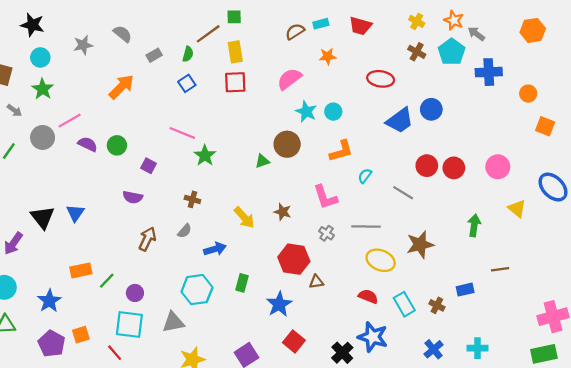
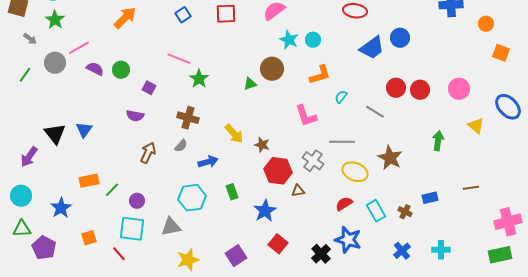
brown cross: (192, 199) -> (188, 118), size x1.5
brown star: (283, 212) -> (262, 145), moved
gray cross: (327, 233) -> (313, 161), moved, size x1.5
brown star: (420, 245) -> (390, 158), turned -30
brown line: (500, 269) -> (471, 188), moved
green rectangle: (242, 283) -> (232, 192), turned -35
red semicircle: (368, 296) -> (344, 204), turned -54
purple pentagon: (52, 344) -> (44, 248), moved

